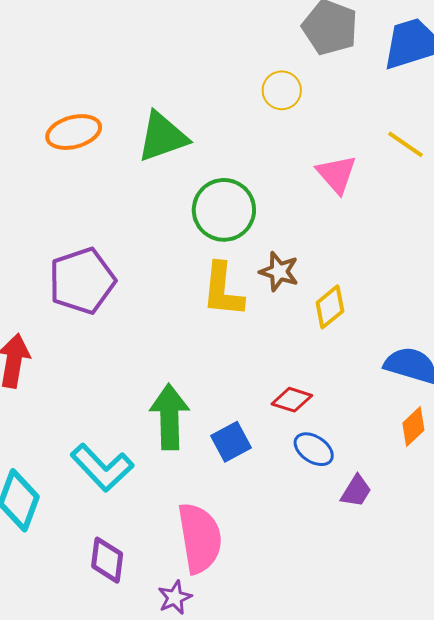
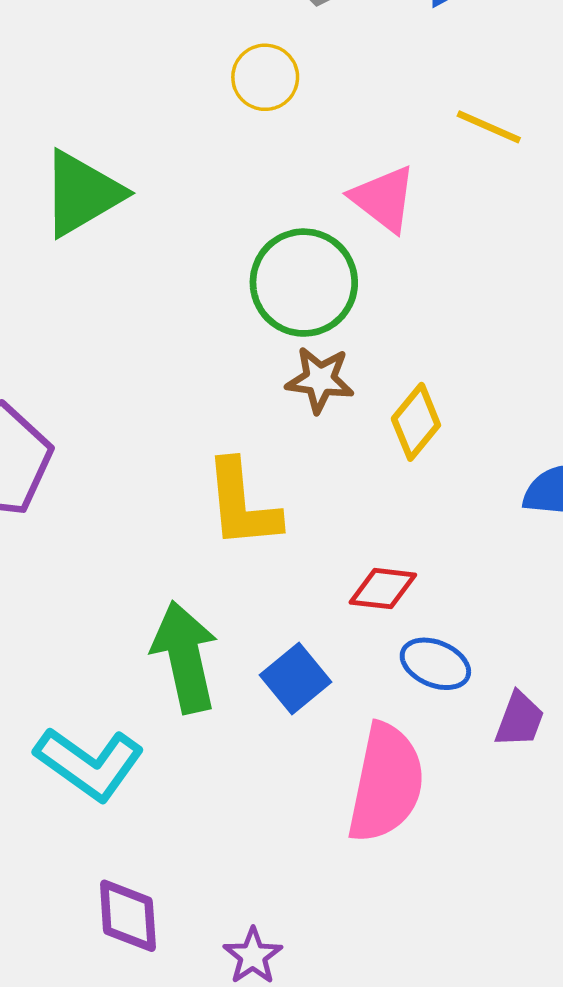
green circle: (224, 210) -> (304, 283), moved
yellow L-shape: (223, 290) -> (242, 504), moved
pink semicircle: (200, 538) -> (386, 783), moved, turned 32

